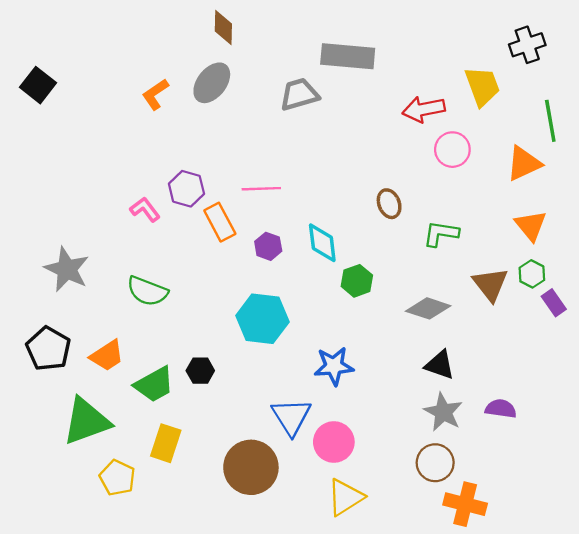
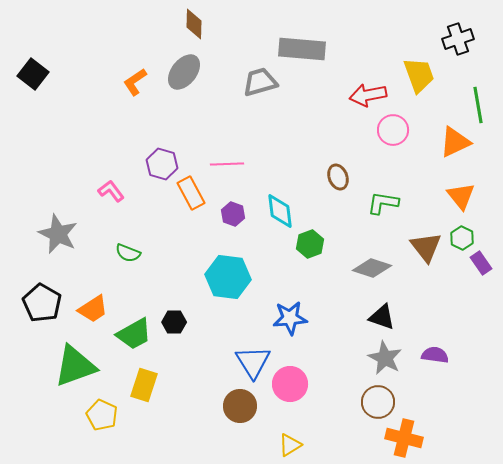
pink L-shape: (145, 209) -> (111, 191), moved
green semicircle: (147, 291) -> (128, 253), size x0.7
brown circle: (251, 467) -> (240, 406), moved, size x0.7
yellow triangle: (345, 497) -> (290, 445), moved, size x0.7

